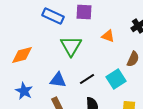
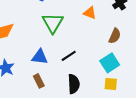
cyan square: (116, 79) -> (110, 63), moved

